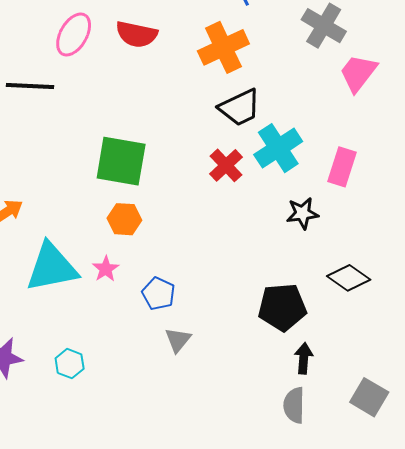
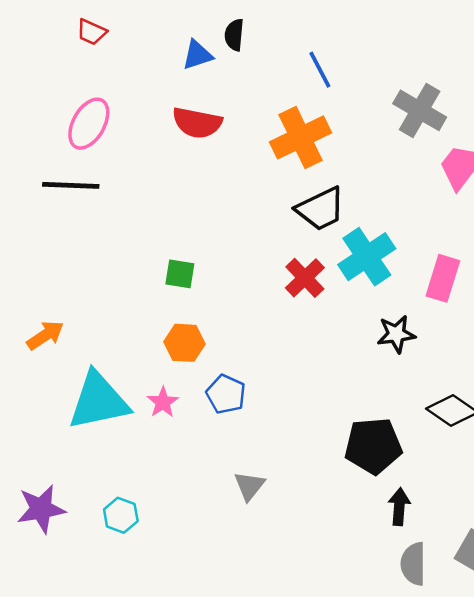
pink ellipse: (74, 35) -> (89, 124), moved
green square: (121, 161) -> (180, 274), size x0.5
blue pentagon: (158, 294) -> (226, 394), moved
gray semicircle: (294, 405) -> (413, 564), moved

